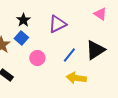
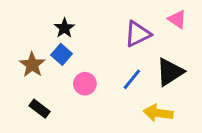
purple triangle: (57, 24) -> (138, 34), moved
yellow arrow: (76, 78) -> (158, 113), moved

